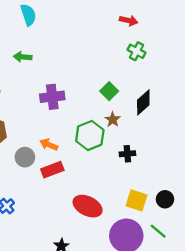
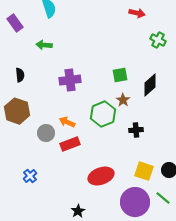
green cross: (137, 51) -> (158, 40), moved
green square: (109, 91) -> (120, 75), turned 35
red ellipse: (88, 206) -> (101, 176), turned -45

